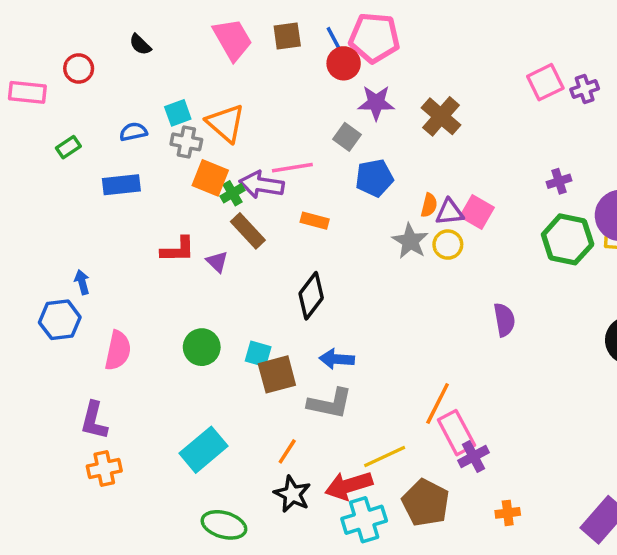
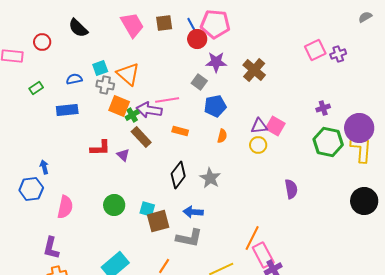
black semicircle: (140, 45) -> (78, 28), size x1.5
orange semicircle: (429, 205) -> (222, 136), moved
gray star: (410, 241) -> (210, 178), moved

